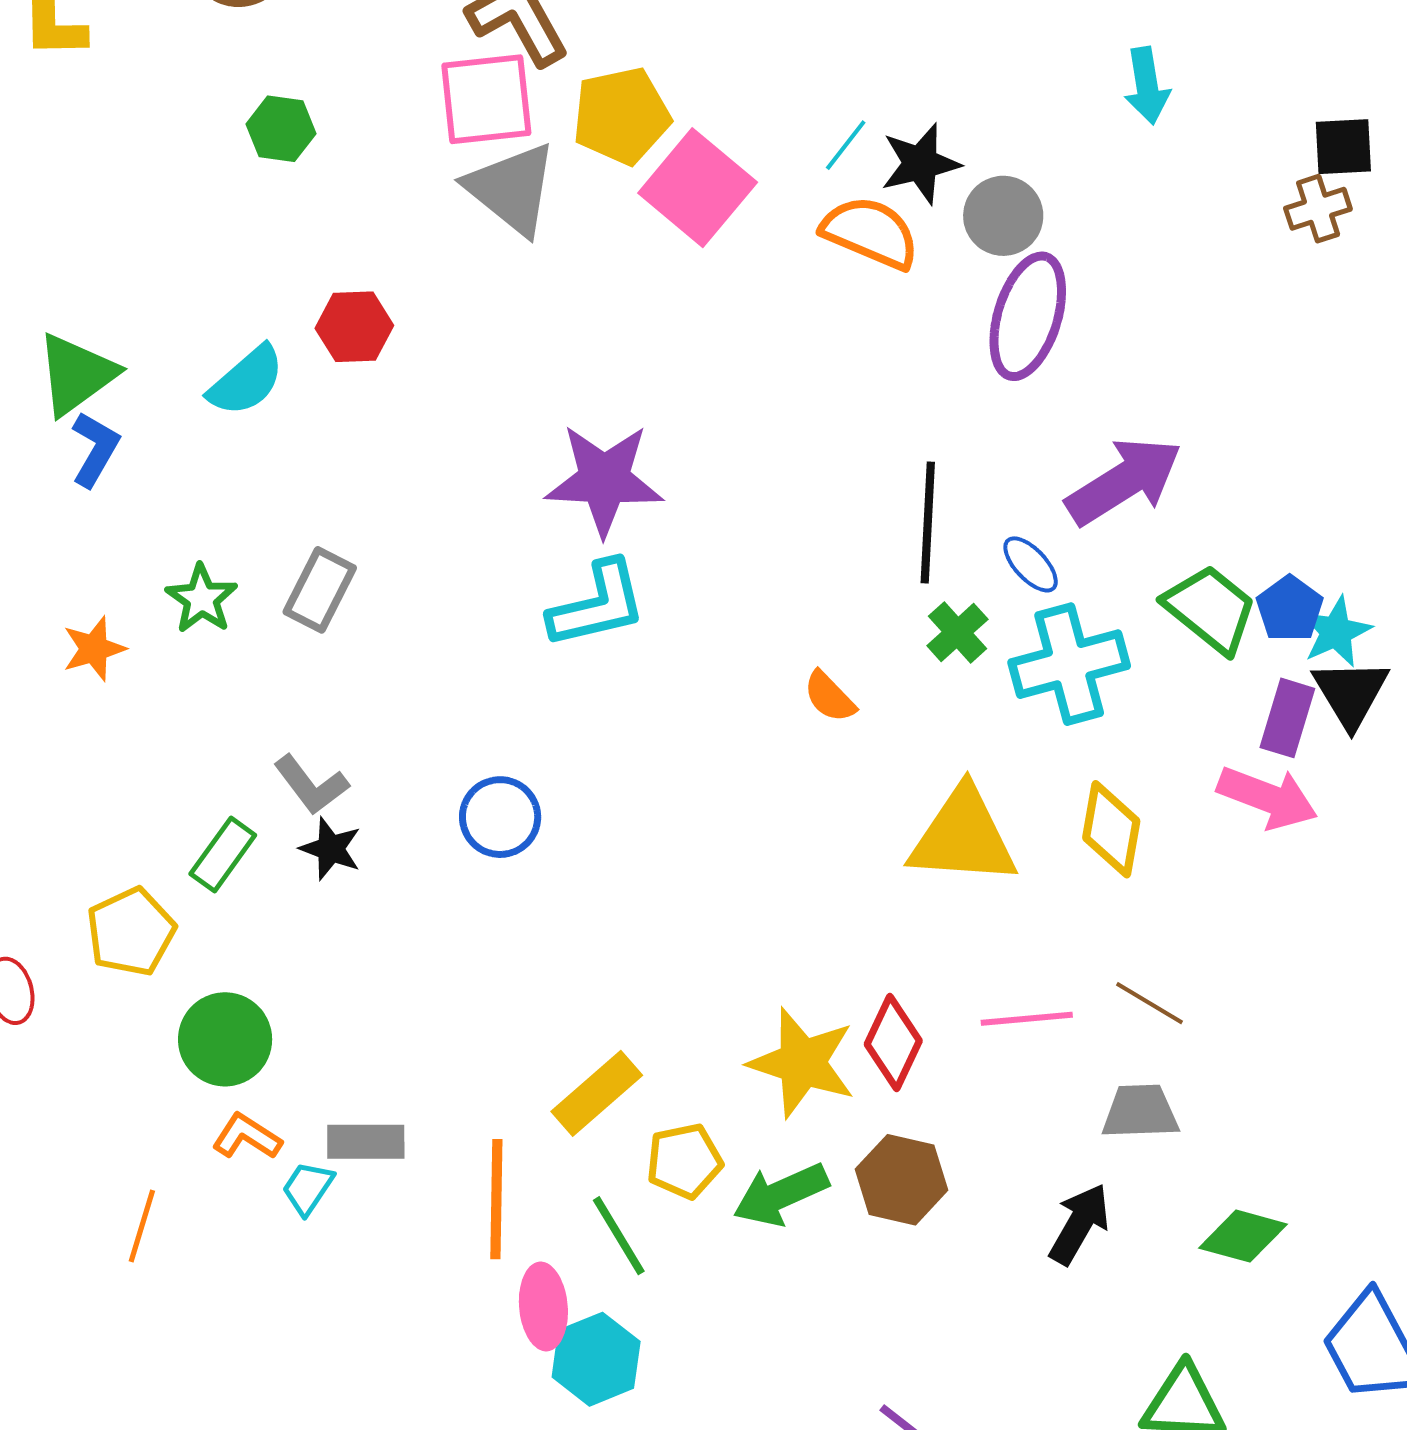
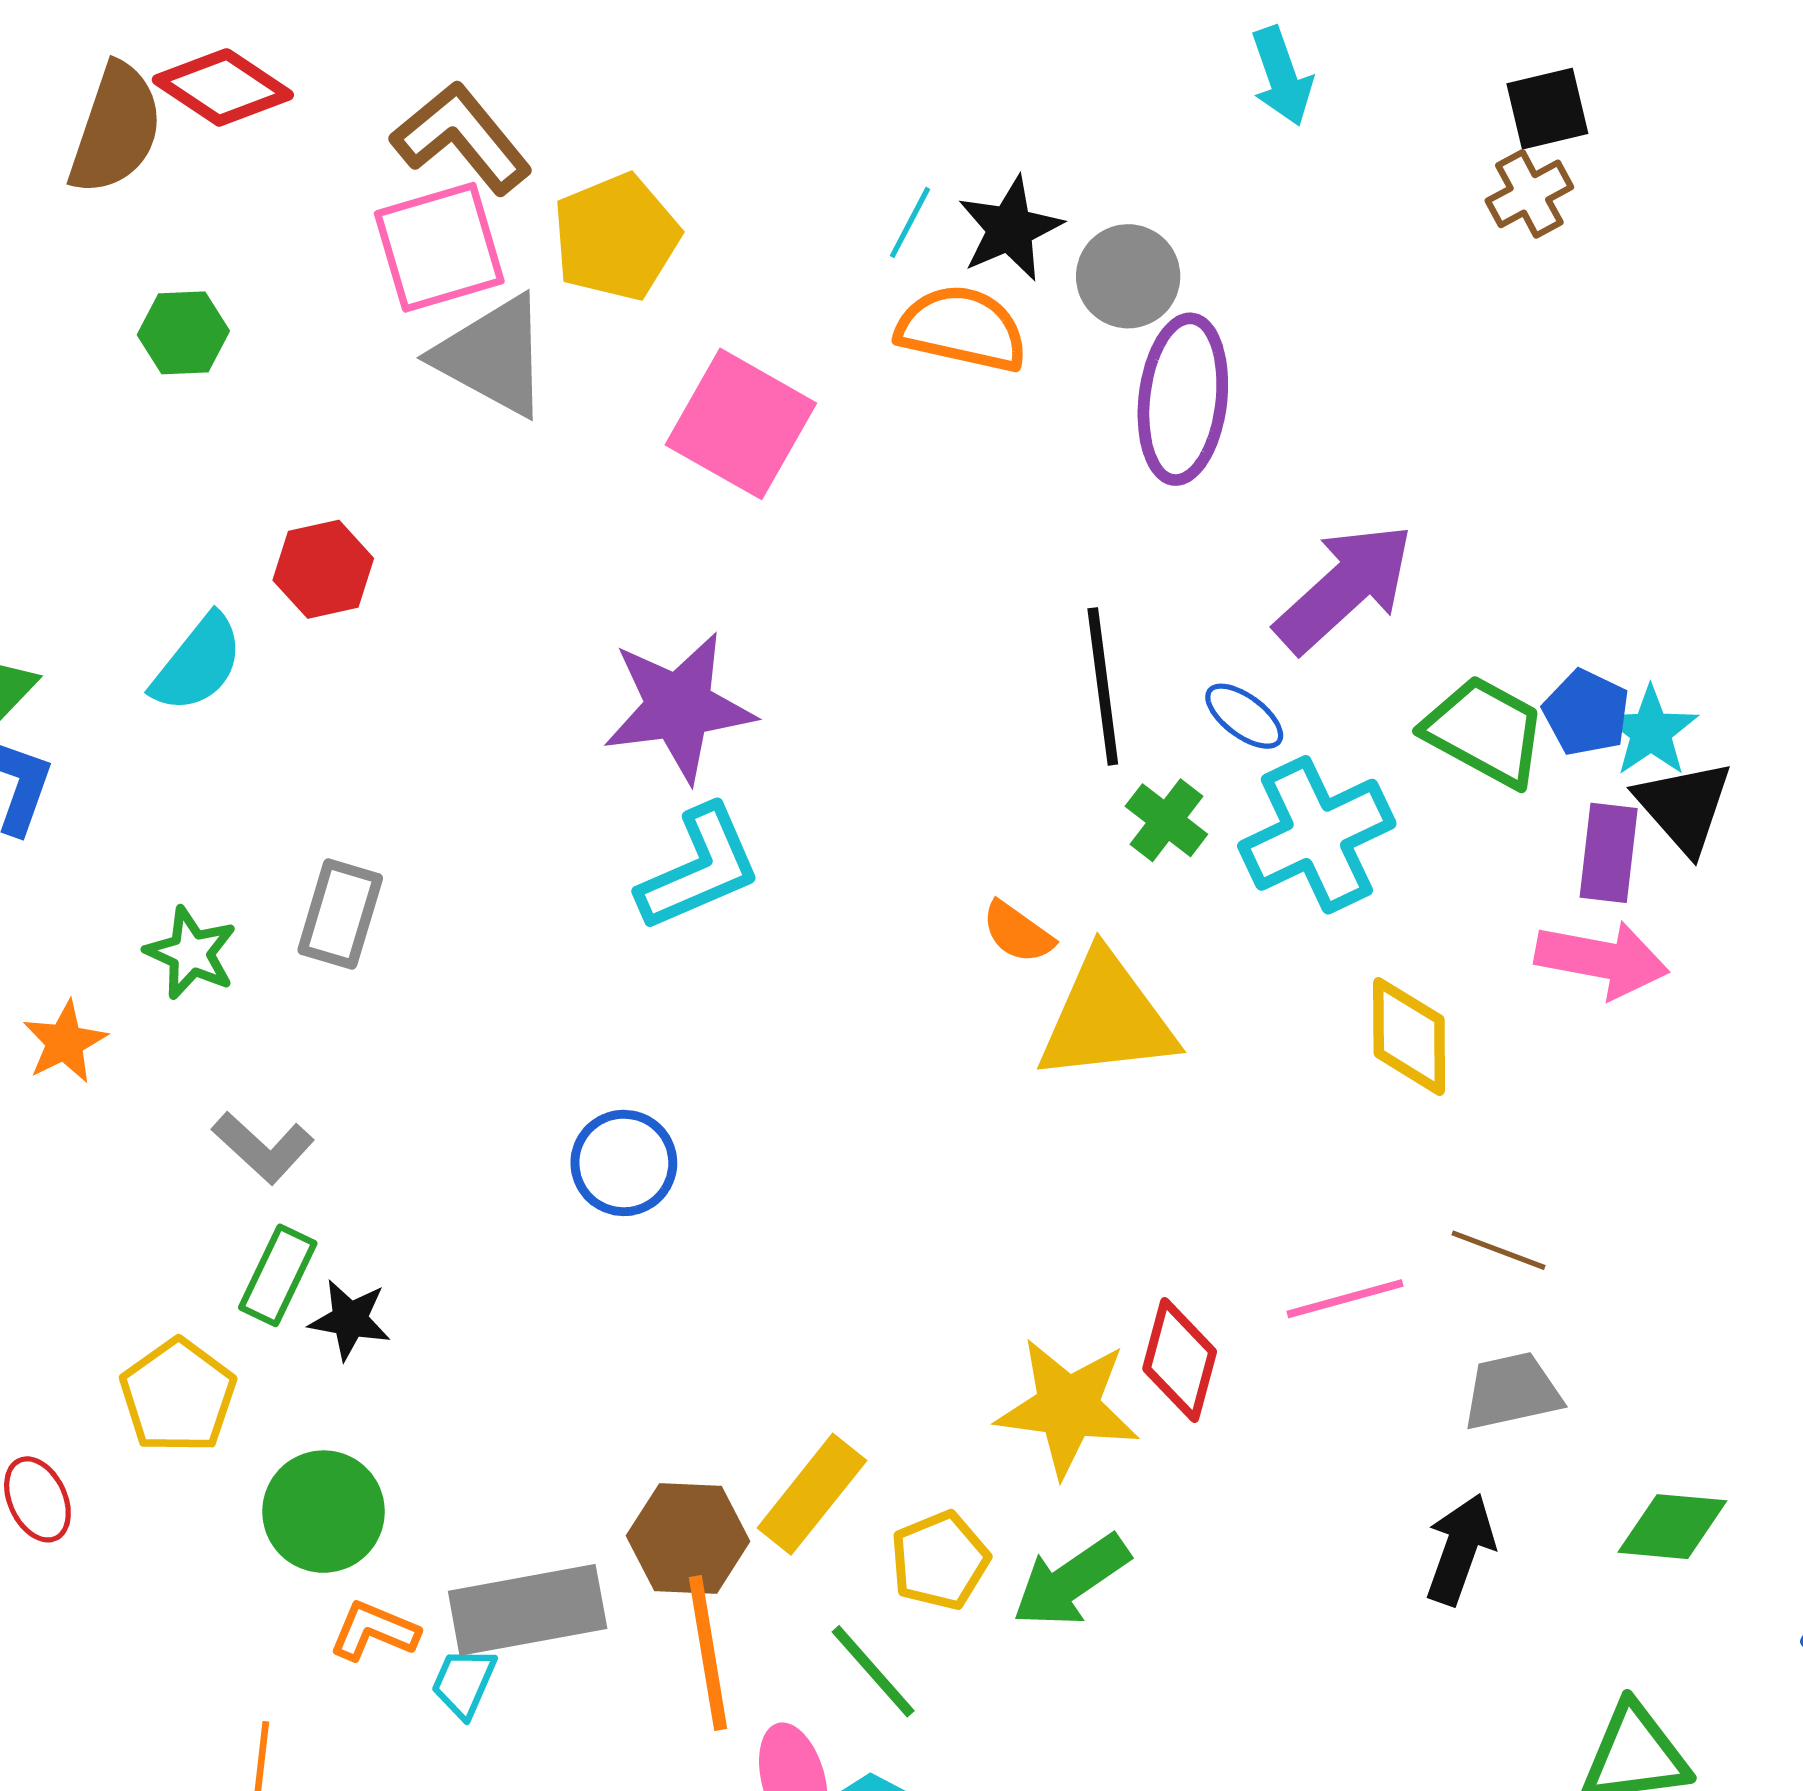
pink square: (698, 188) -> (741, 424), moved
gray L-shape: (311, 785) -> (263, 1147), moved
yellow triangle: (963, 837) -> (1107, 1018), moved
black star: (331, 849) -> (350, 1320), moved
gray rectangle: (366, 1142) -> (528, 1610), size x1.5
brown hexagon: (902, 1180) -> (688, 1539), moved

